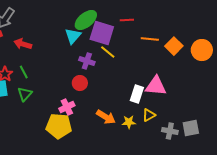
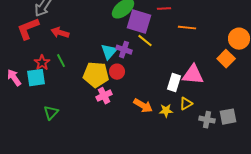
cyan triangle: (73, 36) -> (109, 52), moved
orange square: (174, 46) -> (226, 59), moved
green triangle: (25, 94) -> (51, 113), moved
yellow pentagon: (59, 126) -> (96, 75), moved

